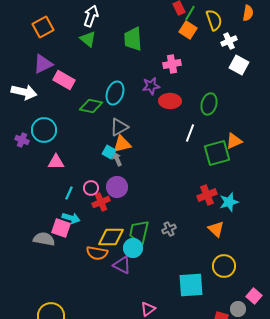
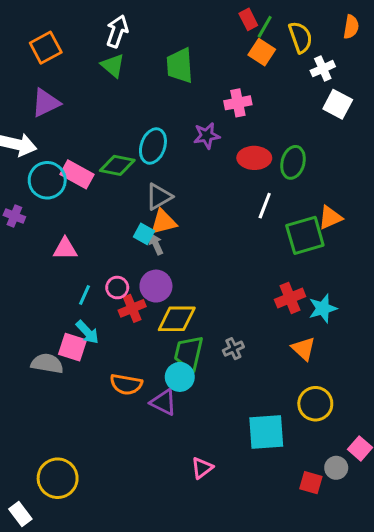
pink rectangle: (64, 80) -> (77, 174), moved
red ellipse: (170, 101) -> (254, 158), moved
cyan circle: (44, 130) -> (47, 180), moved
cyan arrow: (71, 218) -> (87, 332), turned 30
yellow diamond: (111, 237) -> (177, 319), moved

